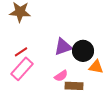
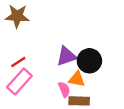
orange triangle: (96, 67) -> (77, 79), moved
pink semicircle: (61, 76) -> (64, 89), turned -80

